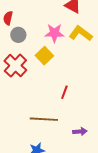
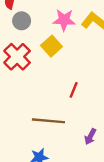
purple arrow: (80, 131) -> (90, 137), turned 120

